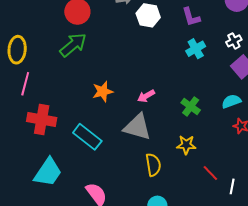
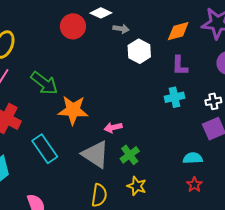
green arrow: (73, 45) -> (44, 83), moved, turned 60
orange star: (103, 91) -> (73, 110), size x1.4
green cross: (191, 106) -> (130, 155), moved

